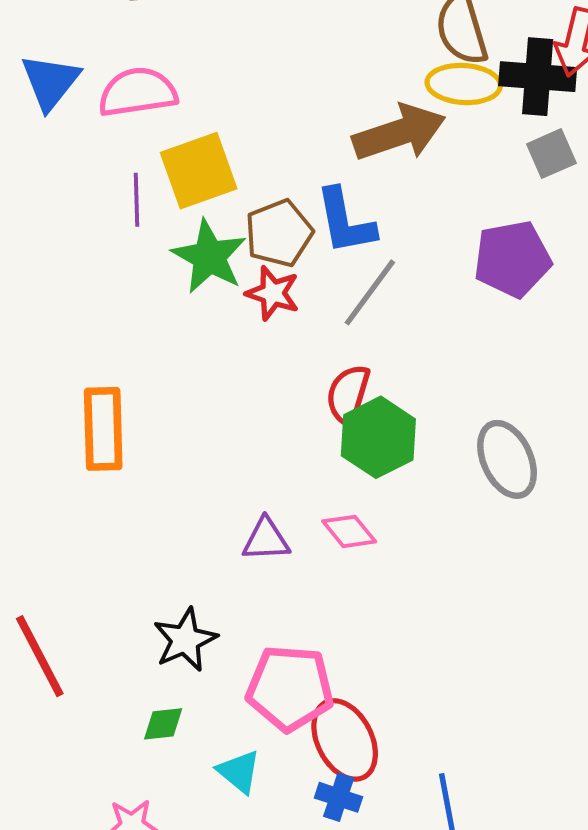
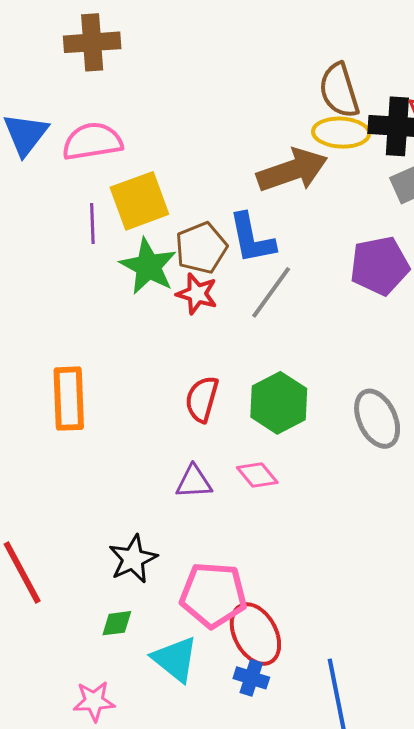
red semicircle: (348, 395) -> (202, 399), moved
cyan triangle: (239, 772) -> (175, 659), size x1.4

